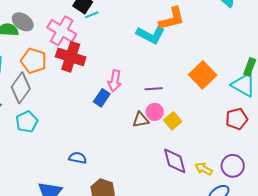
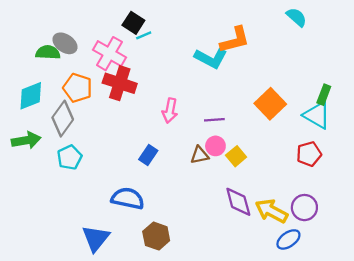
blue rectangle: (102, 98) -> (148, 155), moved
blue semicircle: (78, 158) -> (128, 198), size x1.6
yellow arrow: (204, 169) -> (271, 211), size x1.6

